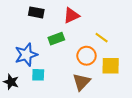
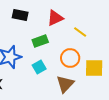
yellow line: (102, 38) -> (80, 32), moved
cyan square: (38, 75) -> (39, 67), moved, turned -32

